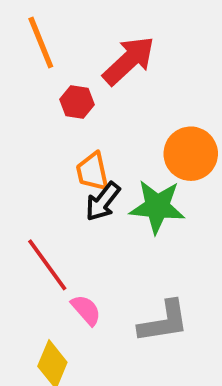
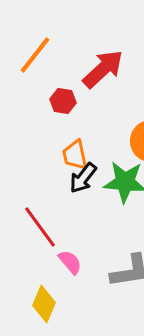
orange line: (41, 43) -> (35, 55), turned 60

